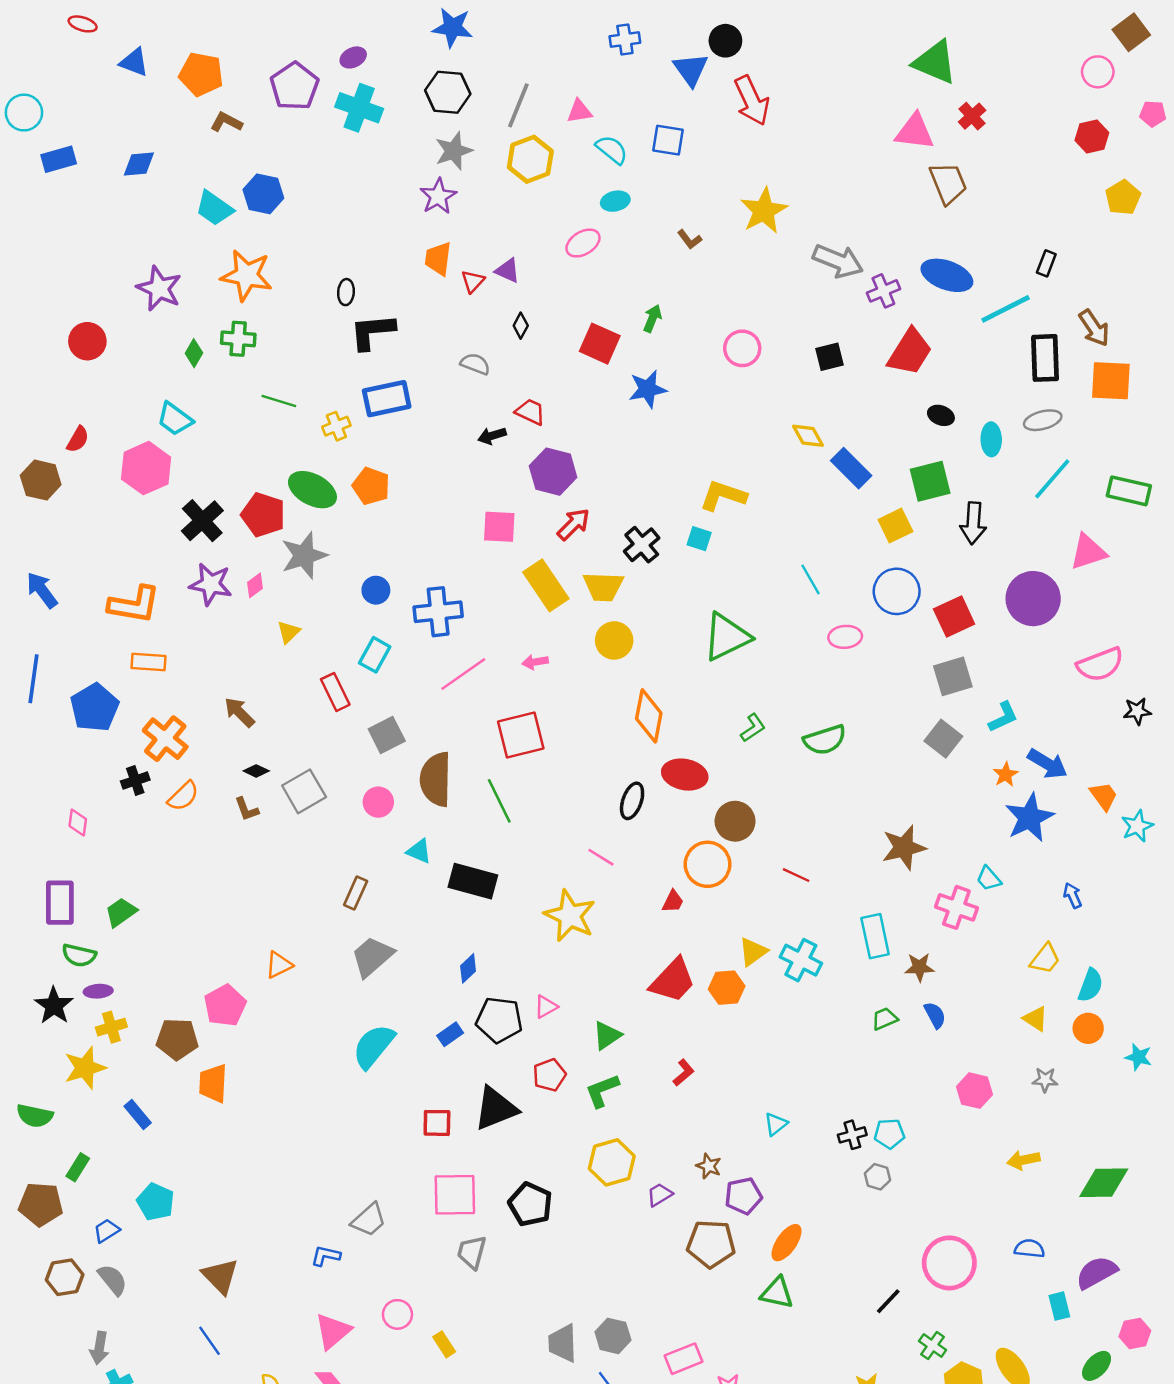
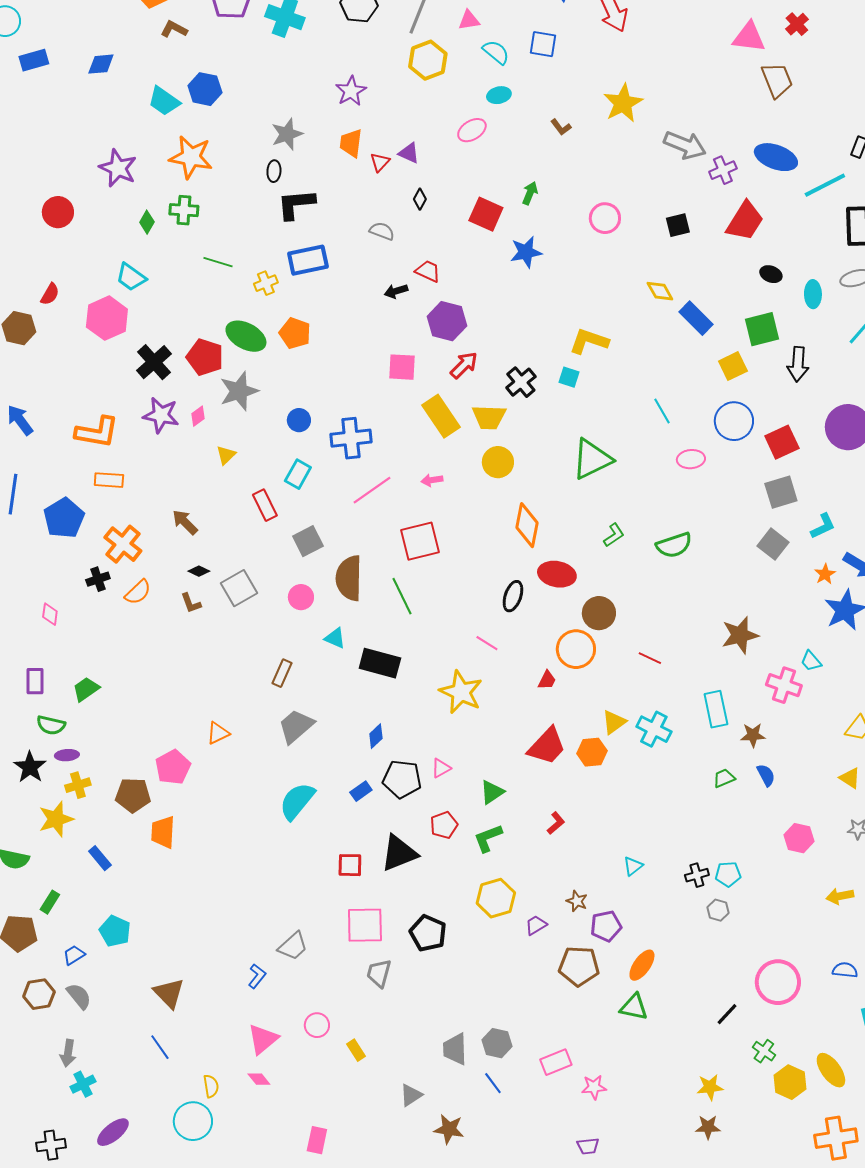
gray star: (454, 151) -> (287, 134), moved
purple rectangle: (60, 903) -> (35, 681), size x0.7
blue L-shape: (326, 1256) -> (257, 976), turned 115

